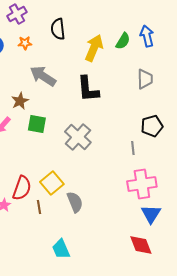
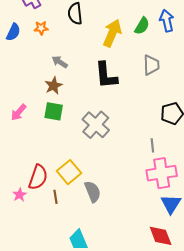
gray arrow: (43, 76) -> (60, 62), size x0.6
gray trapezoid: (145, 79) -> (151, 65), moved
brown star: (20, 101) -> (54, 86), moved
gray line: (133, 148) -> (152, 145), moved

